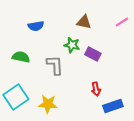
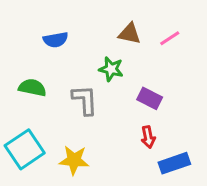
pink line: (122, 22) -> (170, 38), moved
purple rectangle: (93, 54) -> (150, 98), moved

